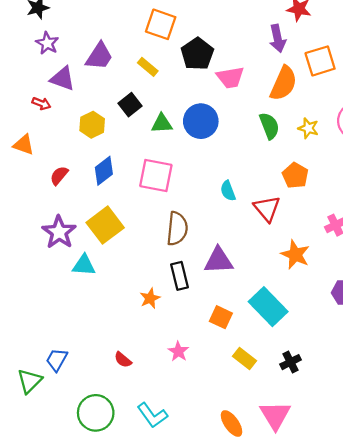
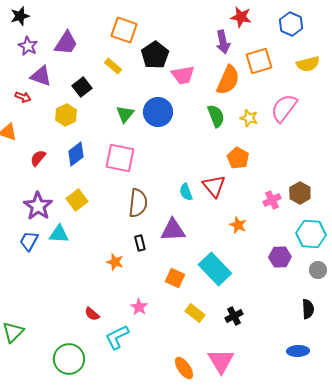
purple trapezoid: (99, 56) -> (66, 43), moved
black square: (130, 105) -> (82, 87), moved
green triangle: (162, 124) -> (125, 114), turned -48
cyan semicircle: (228, 191) -> (186, 192), moved
yellow square: (105, 225) -> (77, 200), size x0.7
orange star: (295, 255) -> (238, 225), size x0.7
black rectangle: (180, 276) -> (140, 243), size x0.7
orange star: (150, 298) -> (115, 262), turned -30
blue trapezoid: (57, 360) -> (29, 241), moved
cyan L-shape: (152, 415) -> (117, 337), moved, turned 100

